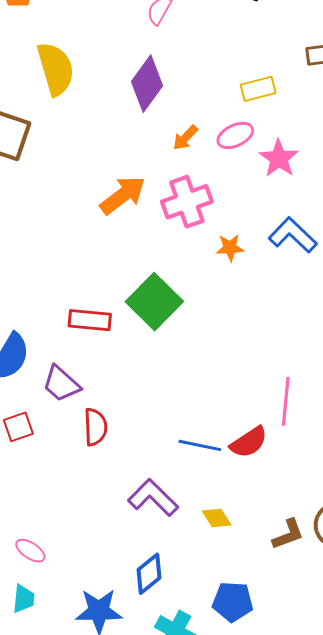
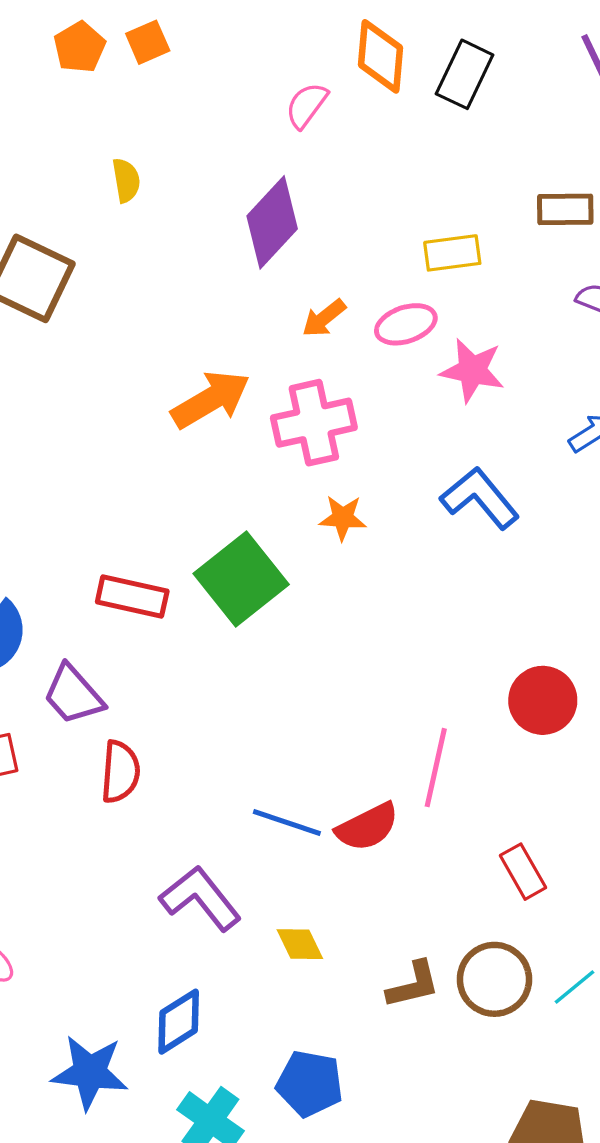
yellow semicircle: (56, 69) -> (126, 180), size x0.5
pink star: (279, 158) -> (472, 370), turned -30
orange star: (230, 248) -> (343, 518), moved

